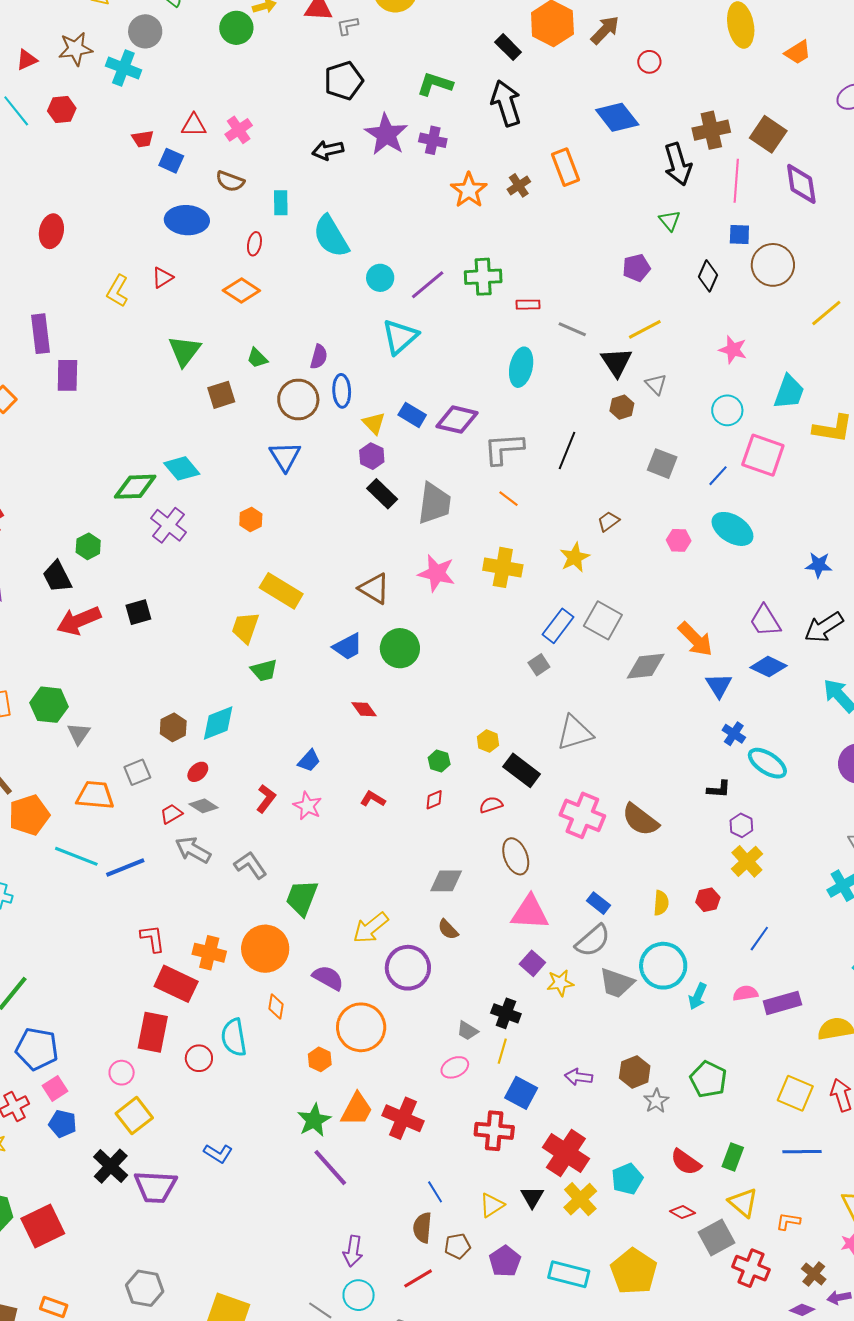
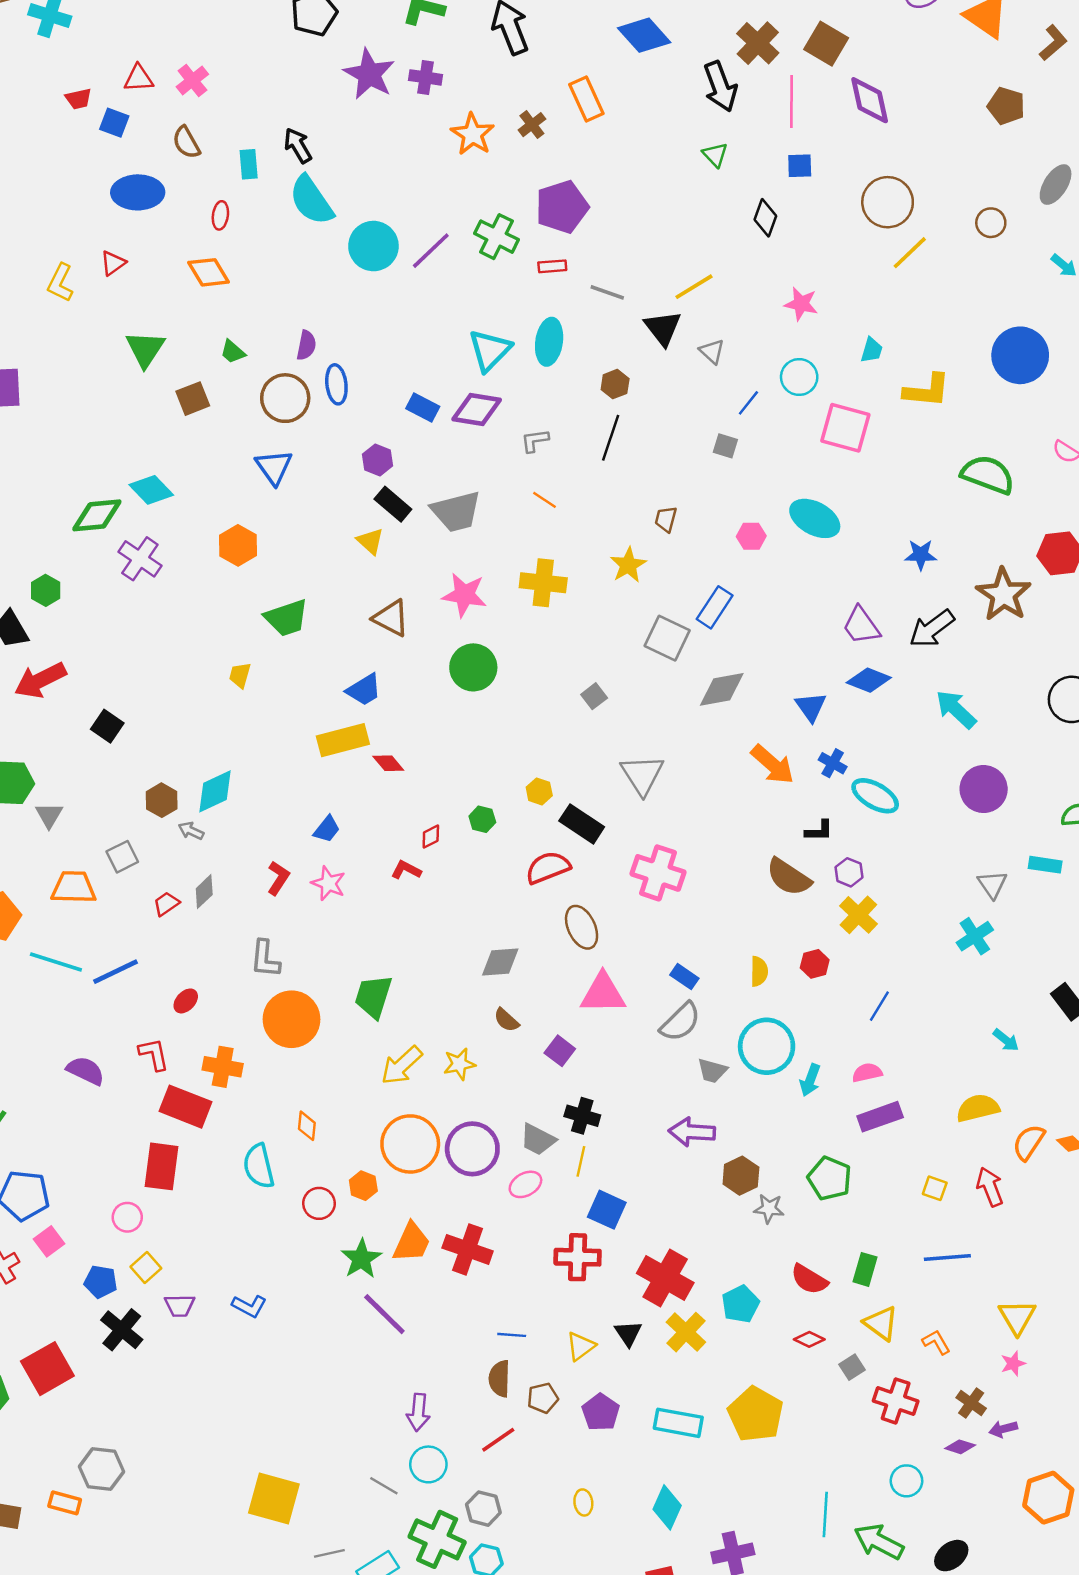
brown cross: (711, 130) -> (758, 43), turned -30
black arrow: (328, 150) -> (298, 146), moved, turned 76
brown semicircle: (230, 181) -> (186, 142), turned 44
brown circle: (773, 265) -> (888, 202), moved
purple pentagon: (636, 268) -> (562, 207), moved, size x1.6
green cross: (483, 277) -> (497, 237), turned 33
cyan circle: (380, 278) -> (373, 246), size x1.5
orange diamond: (241, 291) -> (209, 272), turned 30
cyan triangle: (400, 337) -> (490, 350), moved
cyan trapezoid: (789, 392) -> (872, 350), size x0.6
brown hexagon: (622, 407) -> (615, 384), moved
yellow triangle: (374, 423) -> (370, 541), moved
gray L-shape: (504, 449) -> (535, 441), size x0.6
gray square: (662, 464) -> (725, 446), size x0.7
blue line: (718, 476) -> (748, 403), moved
gray trapezoid: (434, 503) -> (456, 512), turned 72
orange hexagon: (251, 520) -> (238, 545), size x1.4
brown trapezoid: (608, 521) -> (666, 519), turned -35
yellow rectangle: (281, 591) -> (343, 740), moved, turned -42
black square: (138, 612) -> (107, 726), moved, turned -36
blue rectangle: (558, 626) -> (715, 607), moved
yellow trapezoid: (245, 628) -> (240, 675), size x0.7
orange arrow: (695, 639) -> (773, 764), moved
green circle: (400, 648) -> (473, 667), moved
green trapezoid: (264, 670) -> (287, 618), moved, size x1.4
gray triangle: (575, 733) -> (642, 775), turned -42
red ellipse: (198, 772) -> (186, 1001), moved
red diamond: (434, 800) -> (431, 837), moved
red semicircle: (491, 805) -> (548, 868), size x1.6
gray diamond: (204, 806) -> (204, 892), turned -72
brown semicircle: (640, 820) -> (789, 877), moved
gray arrow: (193, 850) -> (191, 831), moved, size x0.6
gray L-shape: (251, 865) -> (265, 959), turned -136
green trapezoid: (302, 898) -> (373, 996), moved
yellow arrow: (371, 928) -> (402, 1065), moved
orange circle: (265, 949) -> (292, 1019), moved
purple square: (532, 963) -> (560, 1051), moved
purple circle: (408, 968) -> (472, 1149), moved
purple semicircle: (328, 978) -> (86, 1071), moved
yellow star: (560, 983) -> (459, 1064), moved
gray trapezoid: (617, 983) -> (712, 1071), size x0.7
purple rectangle: (782, 1003) -> (880, 1117), moved
gray trapezoid: (468, 1031) -> (538, 1140), size x1.4
red circle: (199, 1058) -> (319, 1203), moved
purple arrow: (579, 1077) -> (692, 1132), moved, size x1.4
yellow square: (795, 1093) -> (935, 1188), size x0.6
gray star: (656, 1101) -> (769, 1209), turned -30
yellow square: (134, 1116) -> (146, 1268), size x0.7
blue pentagon: (63, 1124) -> (101, 1282), moved
purple trapezoid: (155, 1187) -> (180, 1306), moved, size x0.6
blue line: (435, 1192) -> (512, 1335), turned -50
orange L-shape: (788, 1221) -> (936, 1342), turned 55
red square: (43, 1226) -> (47, 1369), moved
gray square: (717, 1238) -> (852, 1367), size x0.6
gray hexagon: (145, 1288) -> (101, 1469), moved

